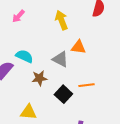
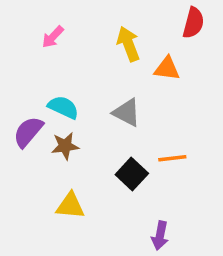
orange triangle: (78, 47) -> (167, 69), moved
brown star: (39, 78) -> (65, 146), moved

